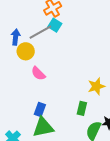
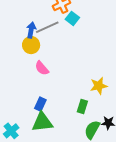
cyan square: (55, 25) -> (72, 18), moved
blue arrow: (16, 37) -> (31, 30), moved

